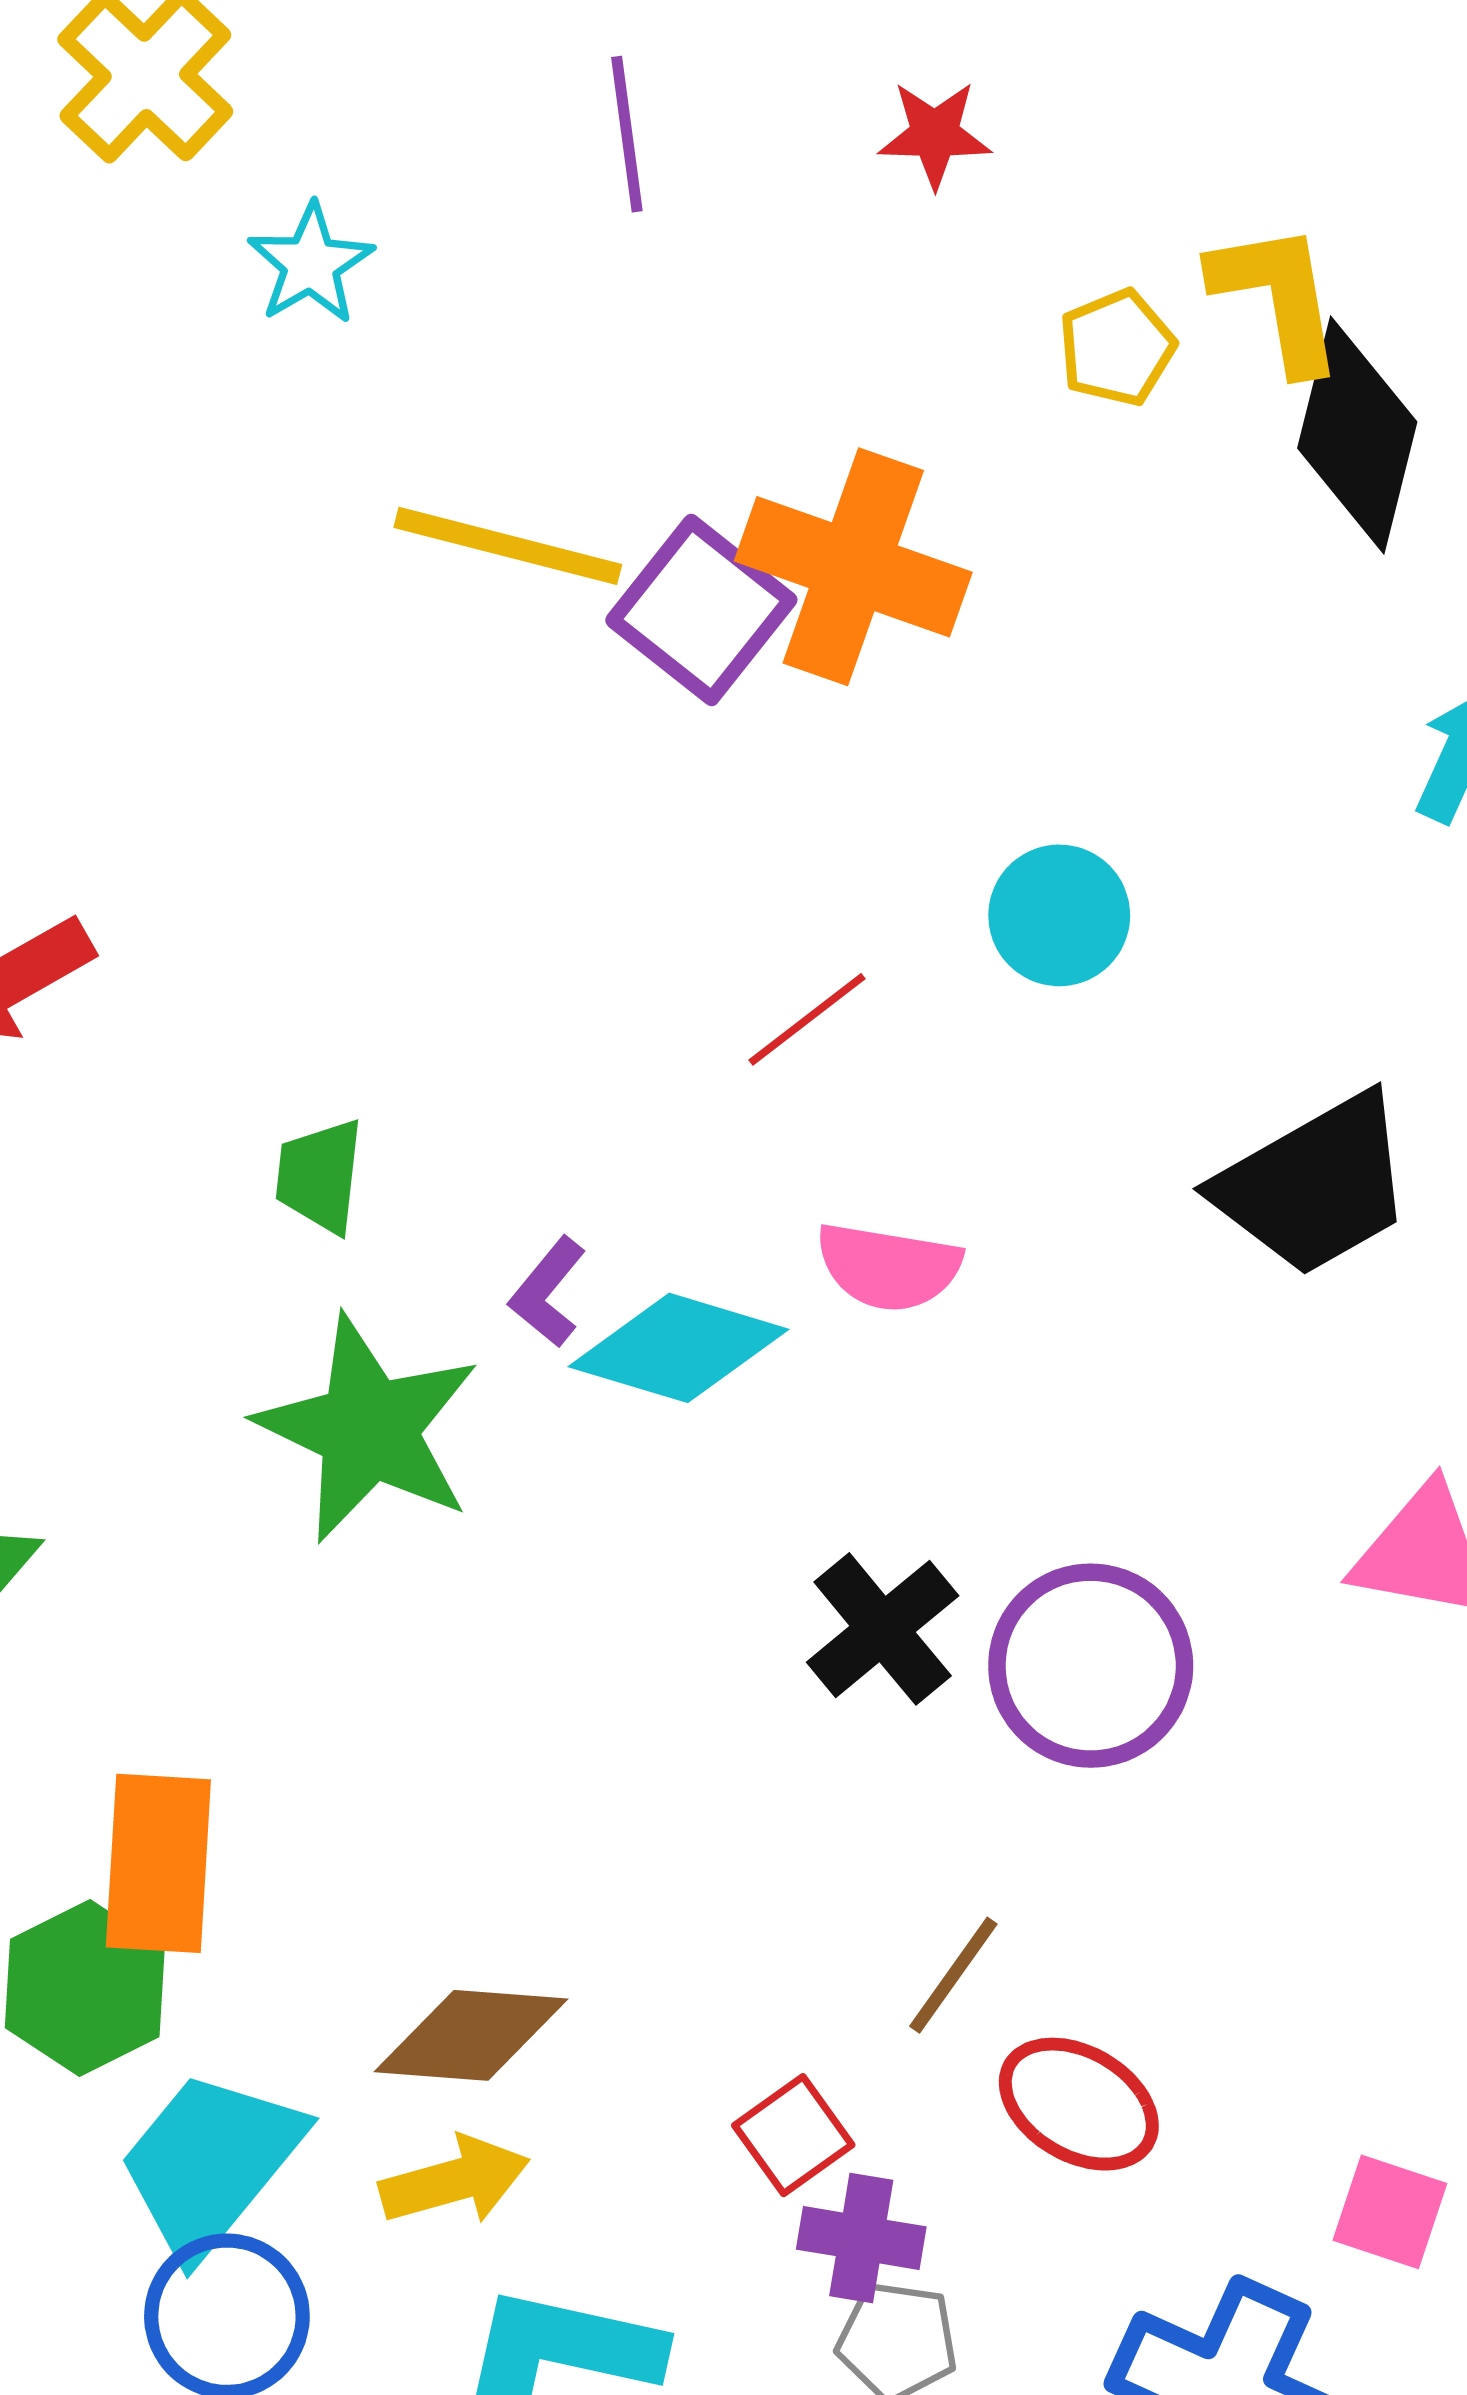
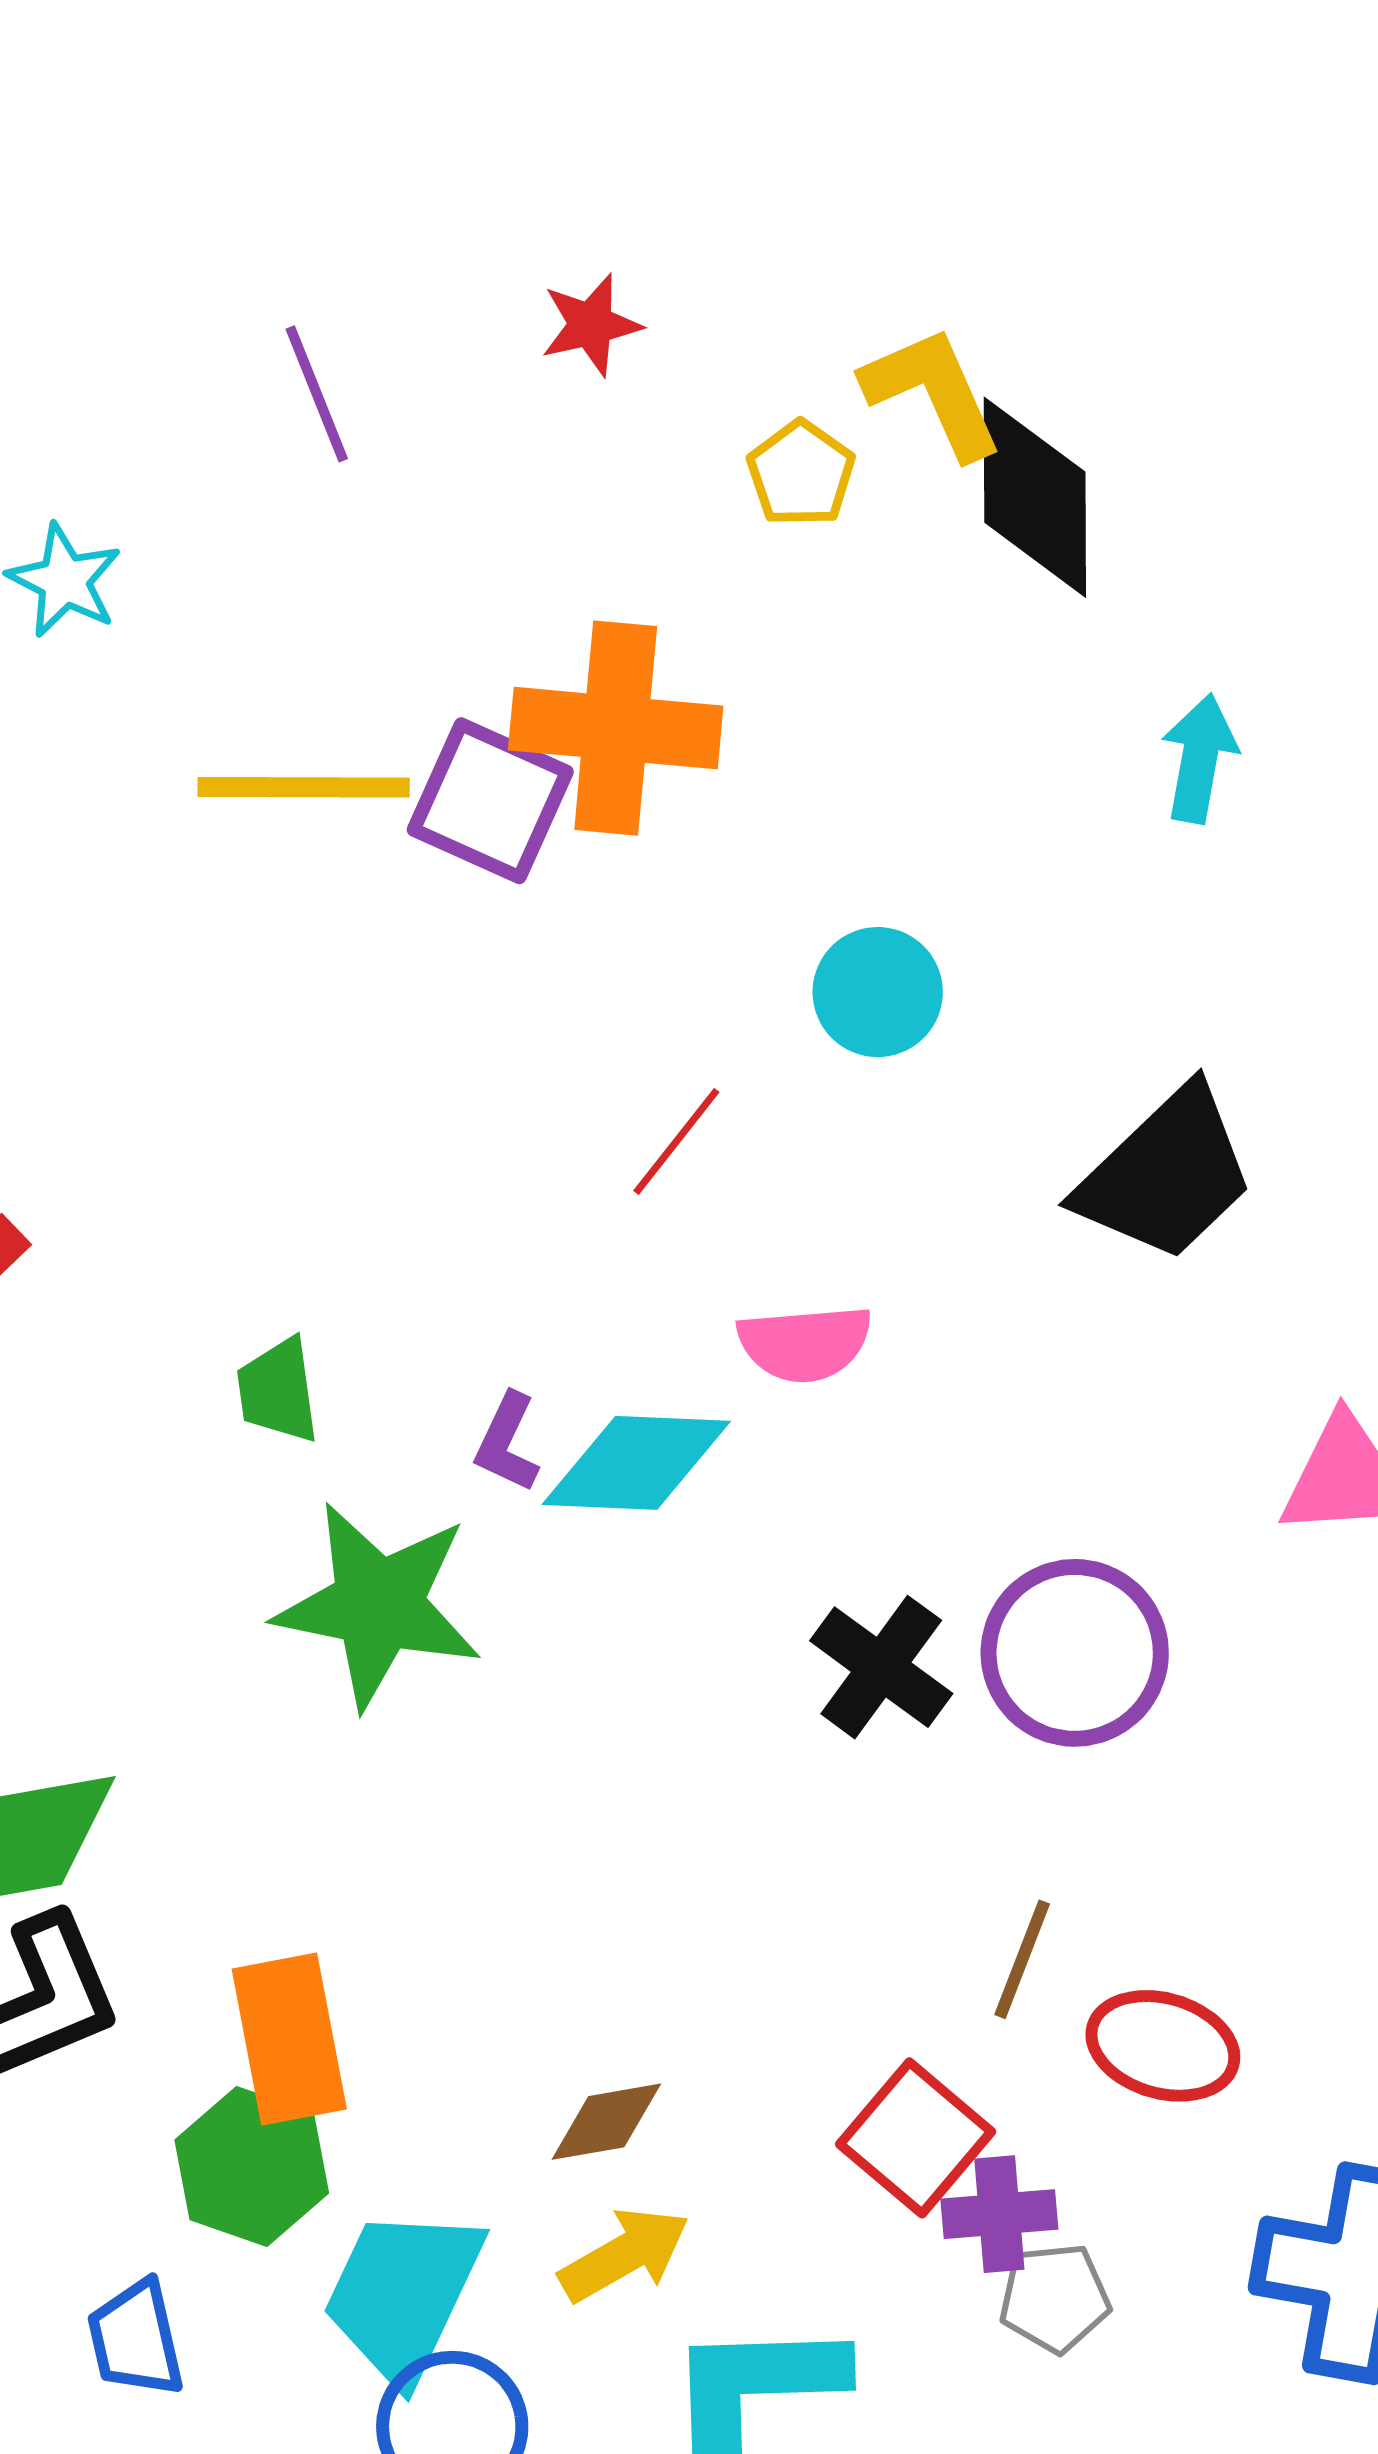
brown diamond: (471, 2035) -> (606, 2122), size x0.7
red square: (793, 2135) -> (916, 2138), size x1.4

